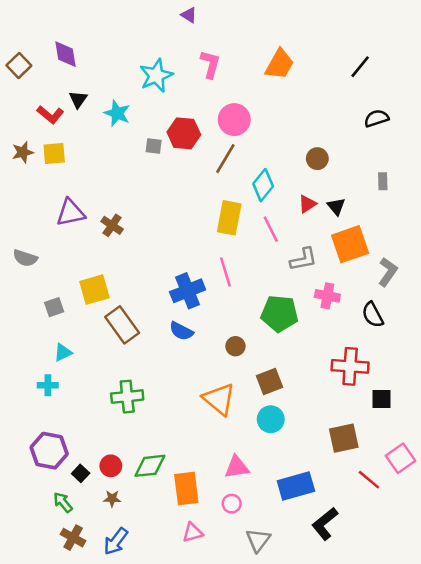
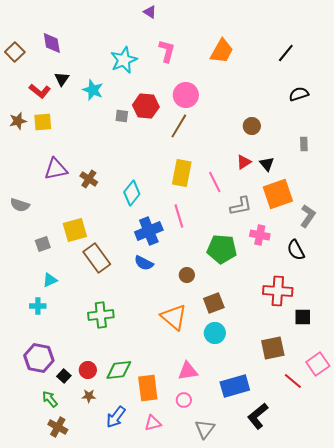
cyan diamond: (263, 185) -> (132, 193), moved
blue arrow: (116, 541) -> (116, 417), moved

